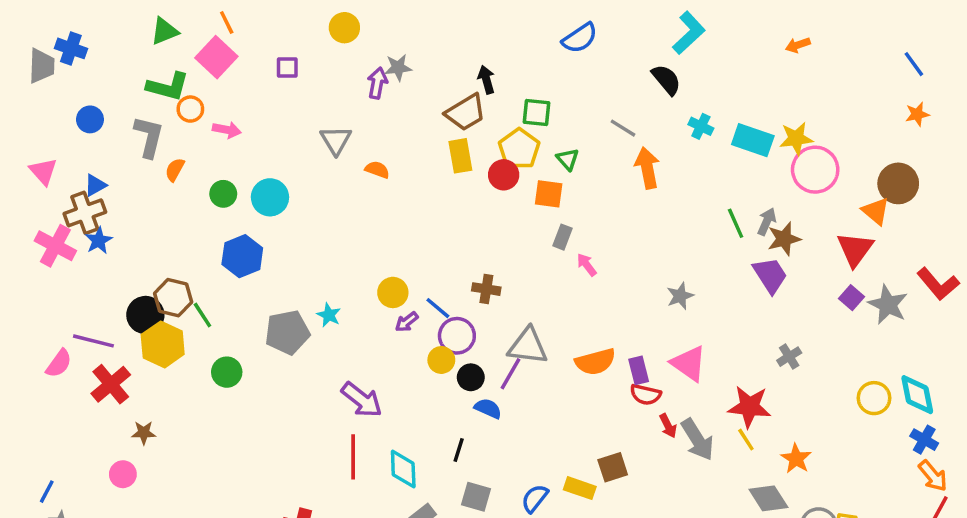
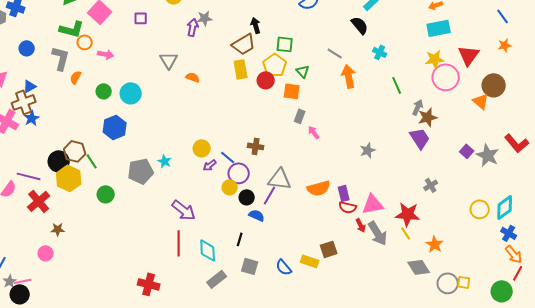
cyan rectangle: (753, 140) -> (439, 28), moved, turned -30
green line: (736, 223) -> (397, 85), moved
red triangle: (855, 249) -> (469, 55), moved
pink triangle: (689, 363) -> (373, 204), moved, turned -45
cyan diamond: (917, 395) -> (505, 207), turned 65
blue semicircle: (535, 498) -> (284, 267), turned -78

